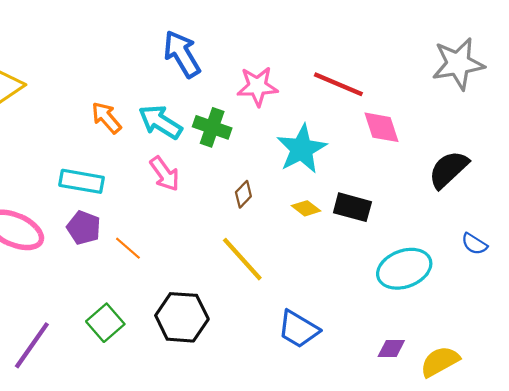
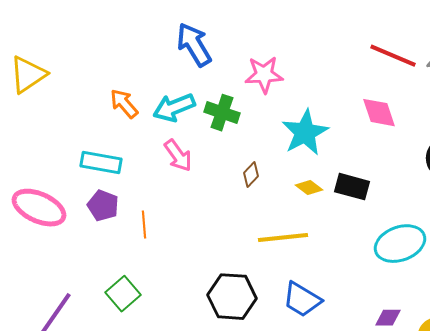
red line: (338, 84) -> (393, 56), moved
cyan arrow: (160, 122) -> (174, 108), turned -54
orange line: (128, 248) -> (144, 225), turned 44
yellow line: (242, 259) -> (283, 238), moved, turned -54
black hexagon: (182, 317) -> (232, 297), moved

